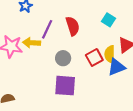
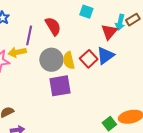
yellow semicircle: (110, 54) -> (69, 60), moved
gray circle: (63, 58) -> (51, 60), size x1.5
red square: (94, 58) -> (89, 59), moved

